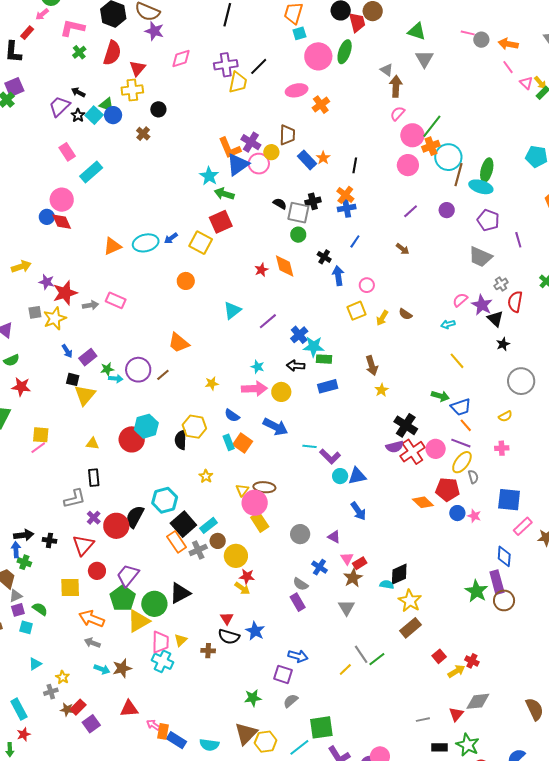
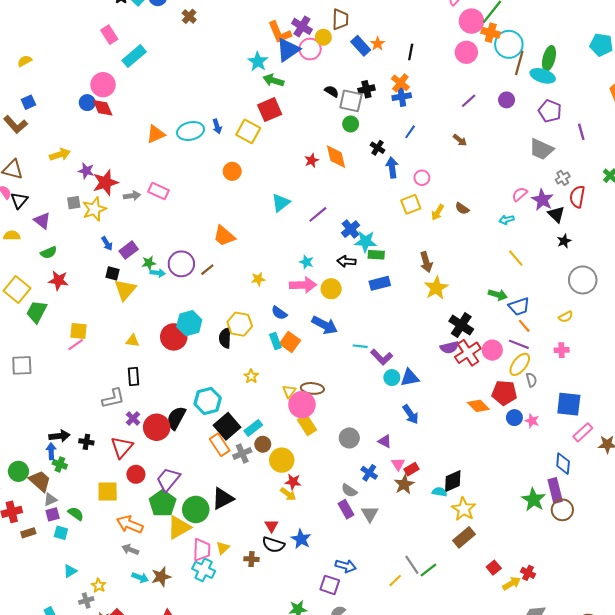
orange cross: (431, 146) -> (491, 33), turned 36
blue arrow: (171, 238) -> (217, 126), turned -72
yellow star: (381, 390) -> (436, 288), size x1.6
gray triangle: (346, 608) -> (370, 514), moved

